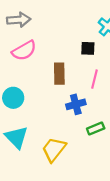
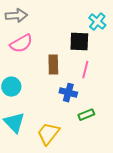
black square: (88, 48) -> (79, 42), size x1.5
blue cross: (76, 104) -> (68, 93), turned 30

